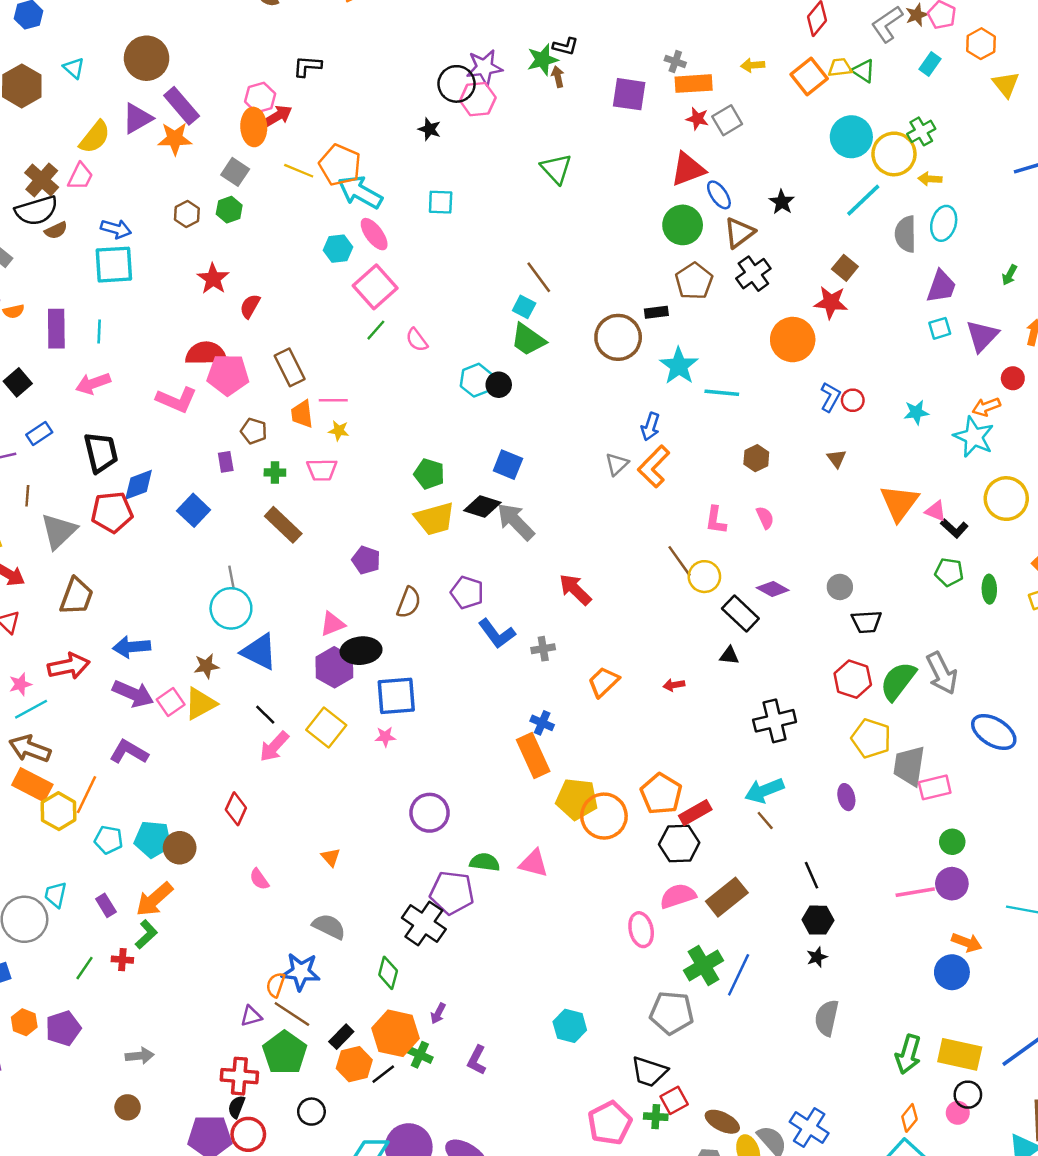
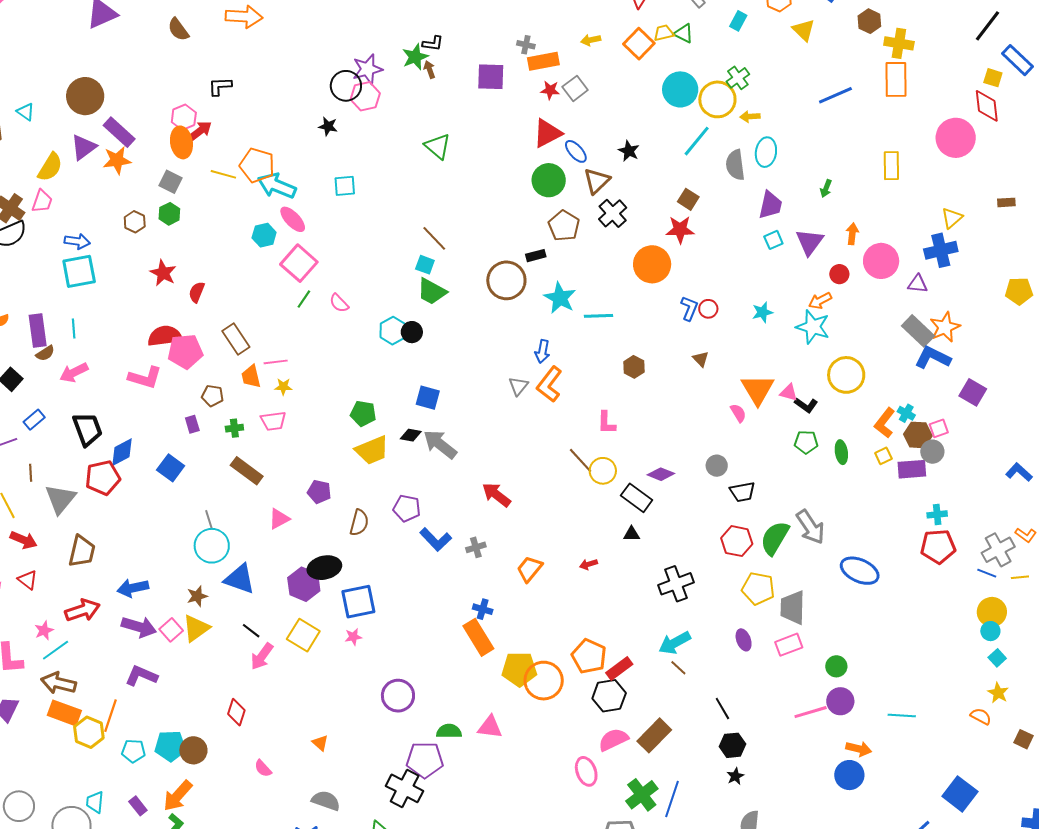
brown semicircle: (56, 230) -> (45, 353), moved
black diamond: (482, 506) -> (411, 435), size x0.7
pink semicircle: (765, 518) -> (738, 413), moved
pink triangle: (332, 624) -> (279, 519), moved
pink rectangle: (935, 787) -> (789, 645), moved

